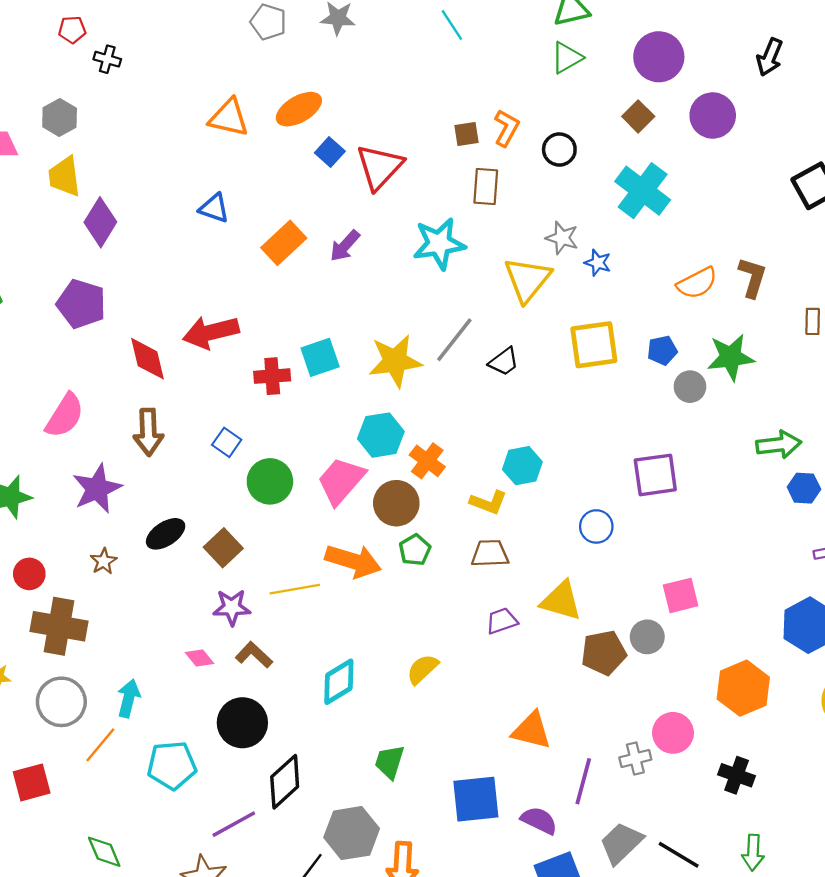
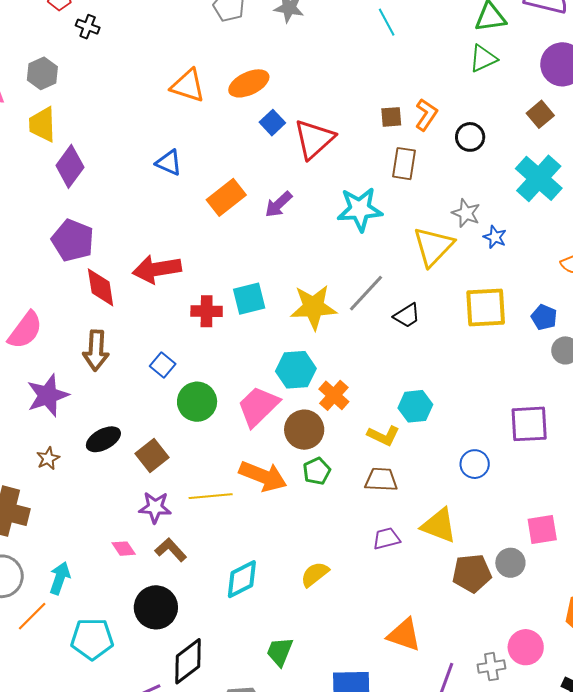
purple pentagon: (81, 304) -> (73, 240), moved
blue pentagon: (662, 350) -> (544, 317), turned 30

